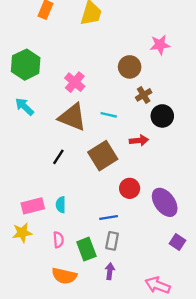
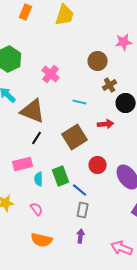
brown triangle: (72, 117) -> (33, 111), moved
pink rectangle: (33, 206) -> (23, 164), moved
blue line: (109, 218) -> (80, 190), turned 49
pink semicircle: (58, 240) -> (37, 209), turned -32
green rectangle: (86, 249) -> (61, 176), moved

